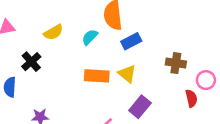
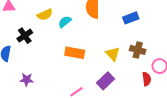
cyan semicircle: (90, 37) -> (65, 22), moved
blue rectangle: (131, 41) -> (131, 18), moved
yellow triangle: (127, 74) -> (113, 54), moved

